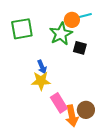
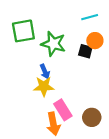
orange circle: (72, 20) -> (95, 41), moved
green star: (61, 34) -> (53, 44), moved, turned -30
orange arrow: (72, 116) -> (53, 124), moved

